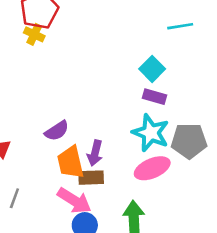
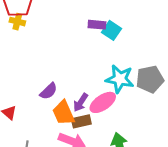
purple rectangle: (154, 97) -> (97, 25), moved
purple arrow: (95, 153) -> (81, 102), turned 30
pink ellipse: (152, 168) -> (103, 102), moved

